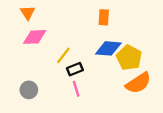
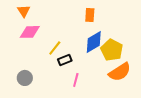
blue diamond: (108, 48) -> (94, 42), turned -35
pink line: (76, 89) -> (76, 80), moved, turned 32

